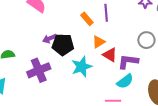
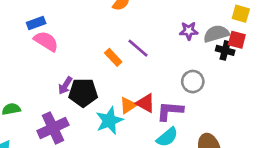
purple line: (106, 13) -> (138, 48), turned -42
purple arrow: (50, 39) -> (65, 86), turned -32
orange triangle: (99, 42) -> (128, 105), moved

